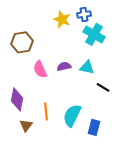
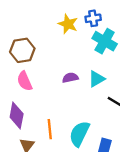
cyan triangle: (87, 67) -> (97, 79), turned -42
pink semicircle: (40, 69) -> (25, 81), moved

